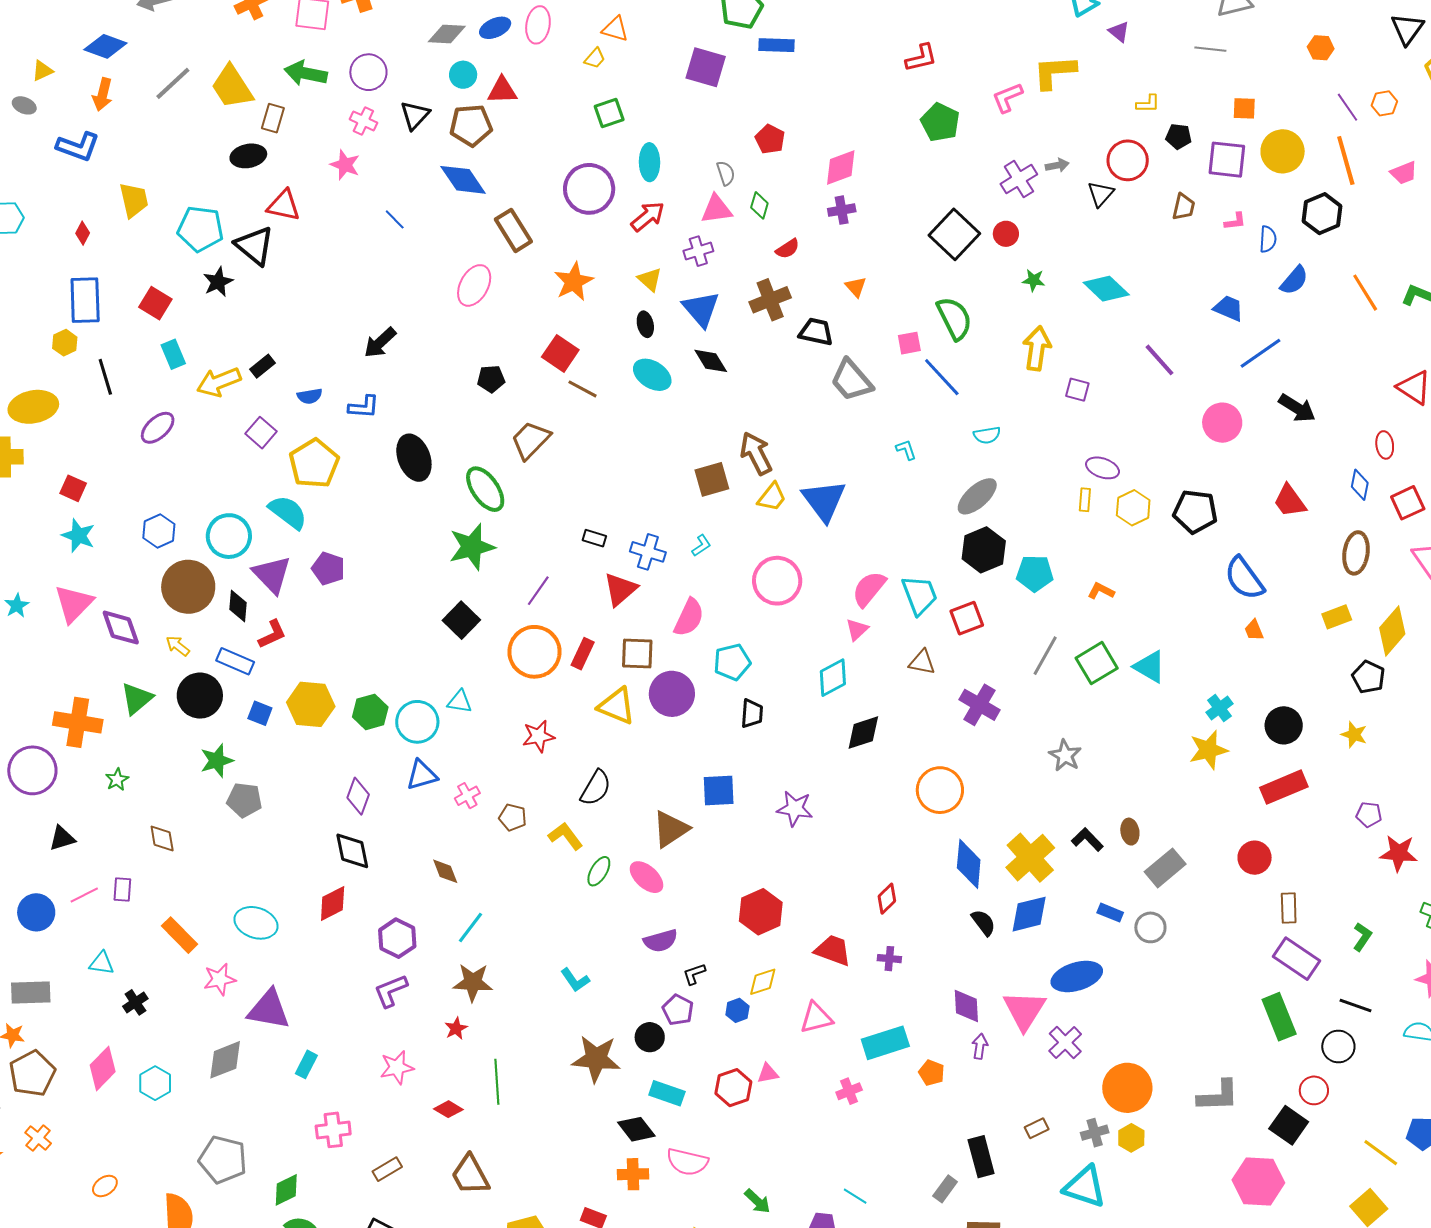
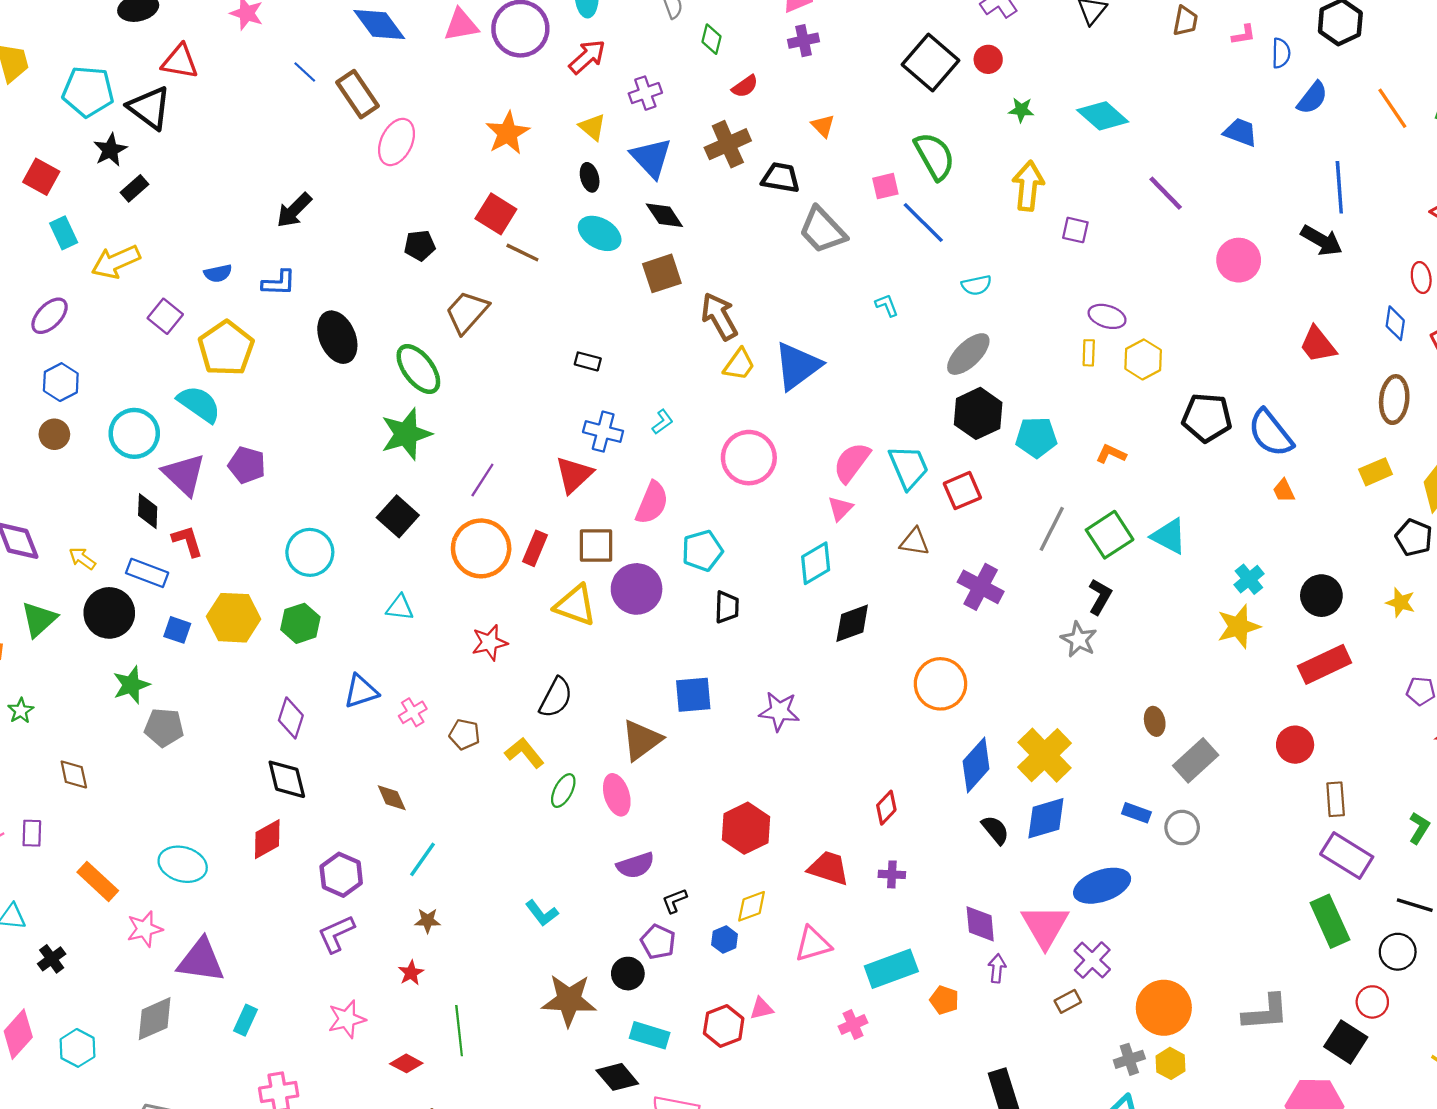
pink triangle: (716, 209) -> (461, 25), moved
brown rectangle: (513, 230) -> (358, 94), moved
blue line: (1260, 353) -> (1339, 187), moved, turned -57
black rectangle: (262, 366) -> (134, 188), moved
brown square: (712, 479) -> (662, 273), moved
blue triangle: (824, 501) -> (797, 366), turned 33
black pentagon: (1195, 512) -> (1207, 418), moved
blue hexagon: (159, 531) -> (61, 382), moved
black rectangle: (594, 538) -> (588, 361), moved
brown circle: (188, 587) -> (54, 434), moved, size x0.5
red L-shape: (272, 634) -> (187, 541), turned -80
cyan circle: (417, 722) -> (310, 552), moved
black L-shape: (1087, 840) -> (1100, 597), moved, turned 76
blue diamond: (969, 864) -> (976, 765), turned 39
pink ellipse: (647, 877) -> (617, 795), turned 33
brown star: (473, 982) -> (428, 921), size x0.6
brown rectangle: (1037, 1128) -> (1068, 1001), moved

